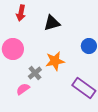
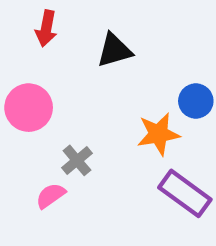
orange star: (55, 61) -> (158, 134), moved

